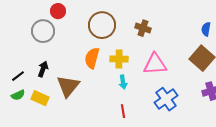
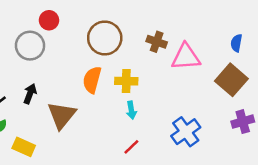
pink triangle: (155, 64) -> (186, 57), moved
yellow rectangle: (40, 98) -> (24, 147), moved
red line: (123, 111) -> (131, 147), turned 56

